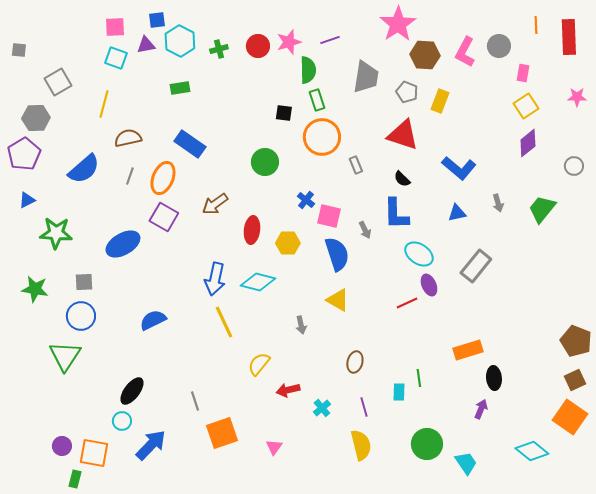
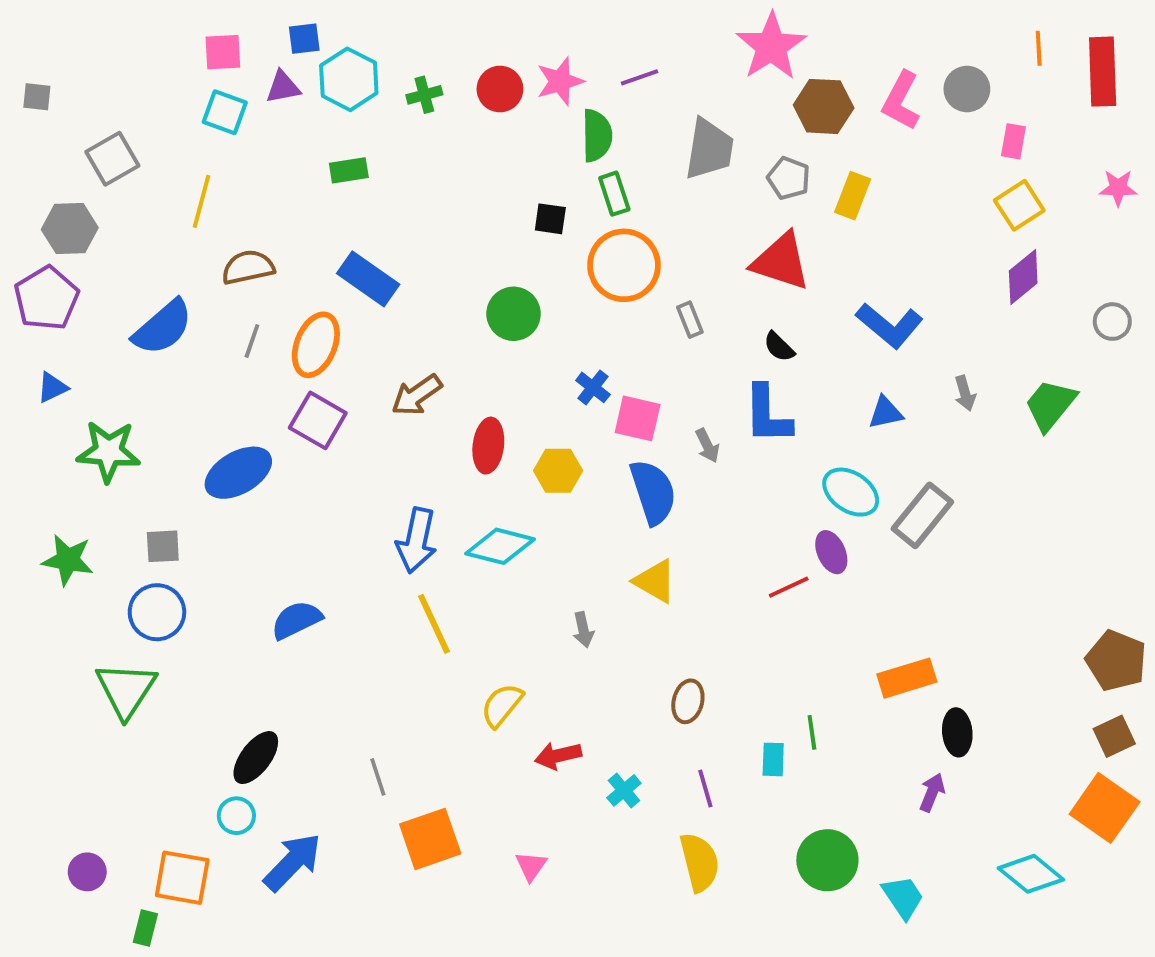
cyan ellipse: (419, 254) -> (851, 492), moved
purple circle: (62, 446) -> (87, 872), moved

